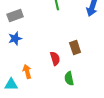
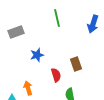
blue star: (15, 38) -> (37, 55), moved

